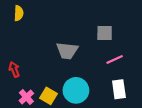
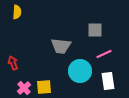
cyan circle: (76, 90) -> (80, 71), moved
yellow square: (48, 96) -> (44, 87), turned -35

